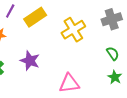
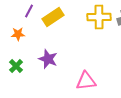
yellow cross: (73, 30) -> (99, 17), moved, turned 30

